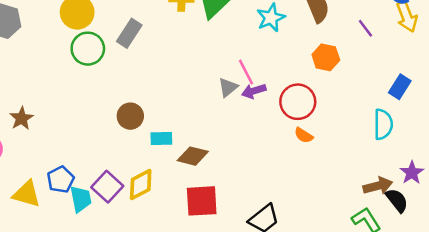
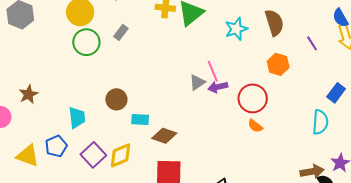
gray rectangle: (129, 33) -> (121, 32), size x0.7
cyan trapezoid: (81, 199) -> (77, 118), moved

